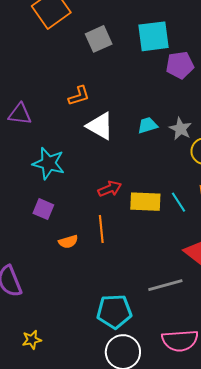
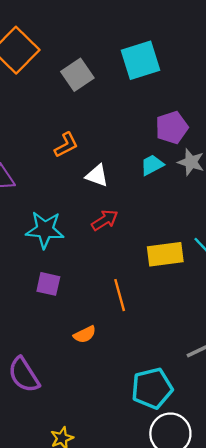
purple pentagon: (180, 65) -> (172, 128), moved
white triangle: (100, 126) -> (97, 176), size x0.7
red arrow: (110, 189) -> (105, 220), moved
orange semicircle: (68, 242) -> (85, 334), moved

